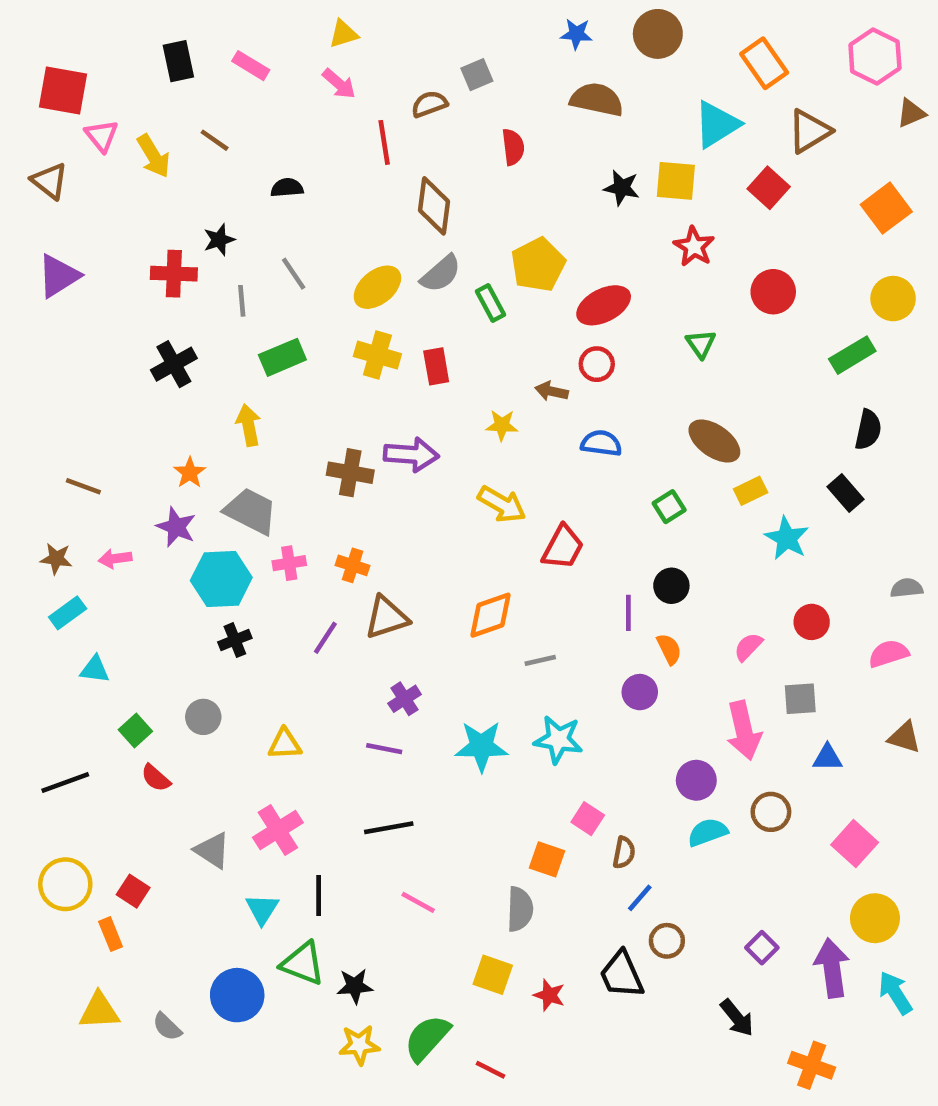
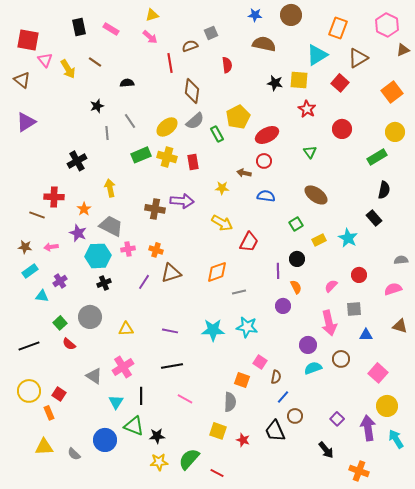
orange rectangle: (764, 63) -> (338, 28), turned 55
red cross: (174, 274) -> (54, 197), moved
green rectangle: (282, 357) -> (141, 155), moved
yellow rectangle: (751, 491) -> (319, 240), moved
purple cross: (405, 699) -> (60, 281), moved
gray circle: (203, 717) -> (90, 317), size x1.5

